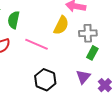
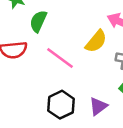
purple triangle: (83, 77) -> (98, 106), moved

